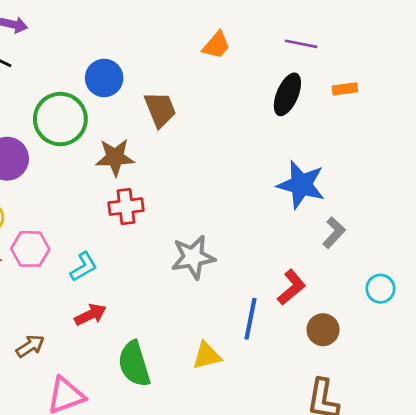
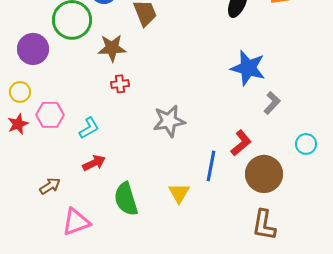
red cross: (126, 207) -> (120, 84), size x0.7
brown circle: (323, 330) -> (264, 174), size x1.6
yellow triangle: (207, 356) -> (179, 193), turned -45

